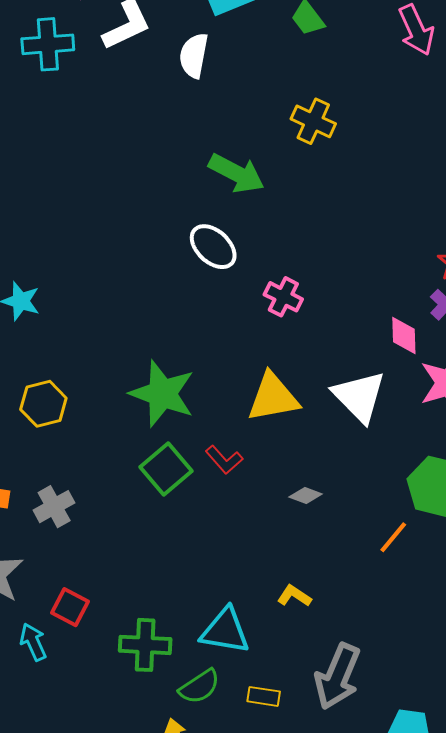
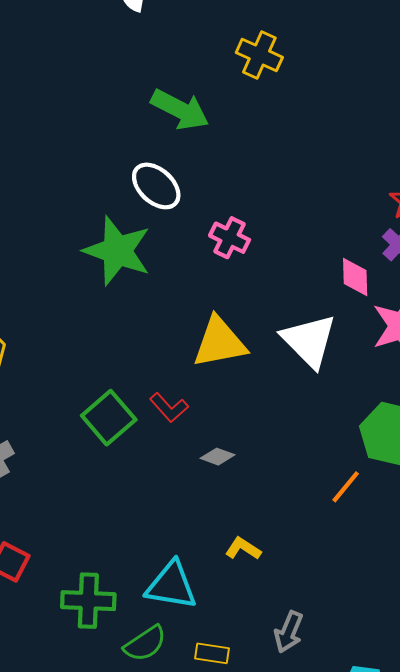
green star: (162, 394) -> (117, 251), moved
gray diamond: (306, 495) -> (218, 457), moved
gray arrow: (338, 676) -> (289, 632), size x0.6

